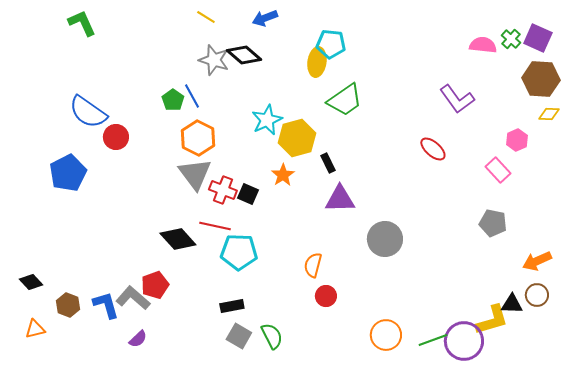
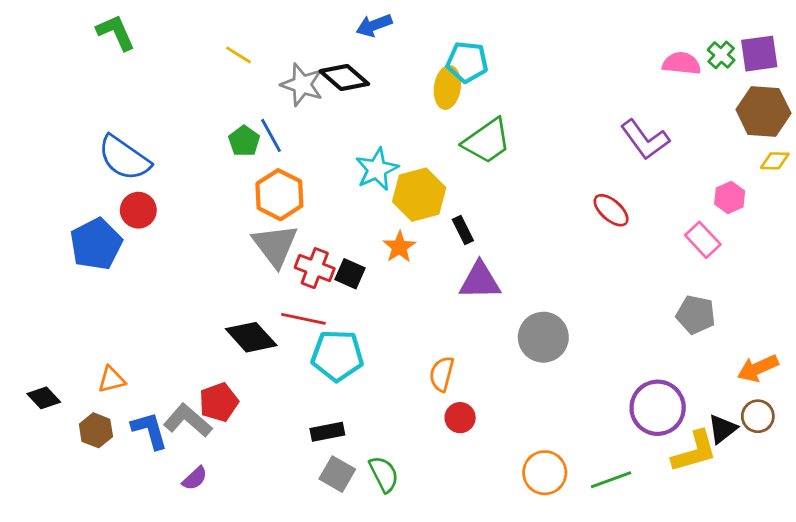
yellow line: (206, 17) -> (238, 55), moved
purple square: (538, 38) -> (759, 54), turned -32
red circle: (116, 137) -> (138, 210), moved
black triangle: (512, 304) -> (723, 429), turned -40
orange triangle: (35, 329) -> (111, 380), moved
purple circle: (464, 341) -> (658, 408), moved

